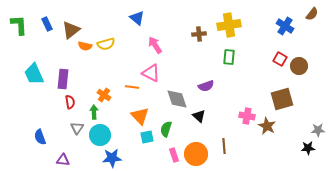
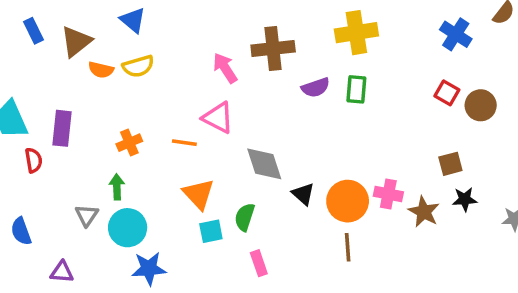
blue triangle: (137, 18) -> (133, 20), moved
brown cross: (199, 34) -> (273, 49), moved, size x1.6
purple semicircle: (206, 86) -> (316, 88), moved
orange cross: (104, 95) -> (129, 143), moved, turned 32
brown square: (282, 99) -> (450, 164), size x0.6
red semicircle: (70, 102) -> (34, 160), moved
black star: (308, 148) -> (465, 199), moved
orange circle: (196, 154) -> (348, 201), moved

